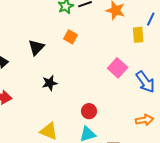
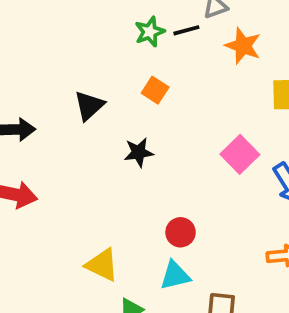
black star: (50, 83) -> (139, 152), moved

